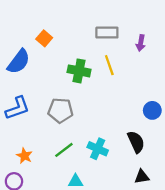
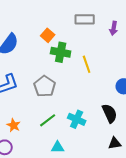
orange square: (44, 38) -> (48, 35), moved
yellow line: (109, 65) -> (87, 64), moved
gray pentagon: (60, 110) -> (45, 86), turned 30

